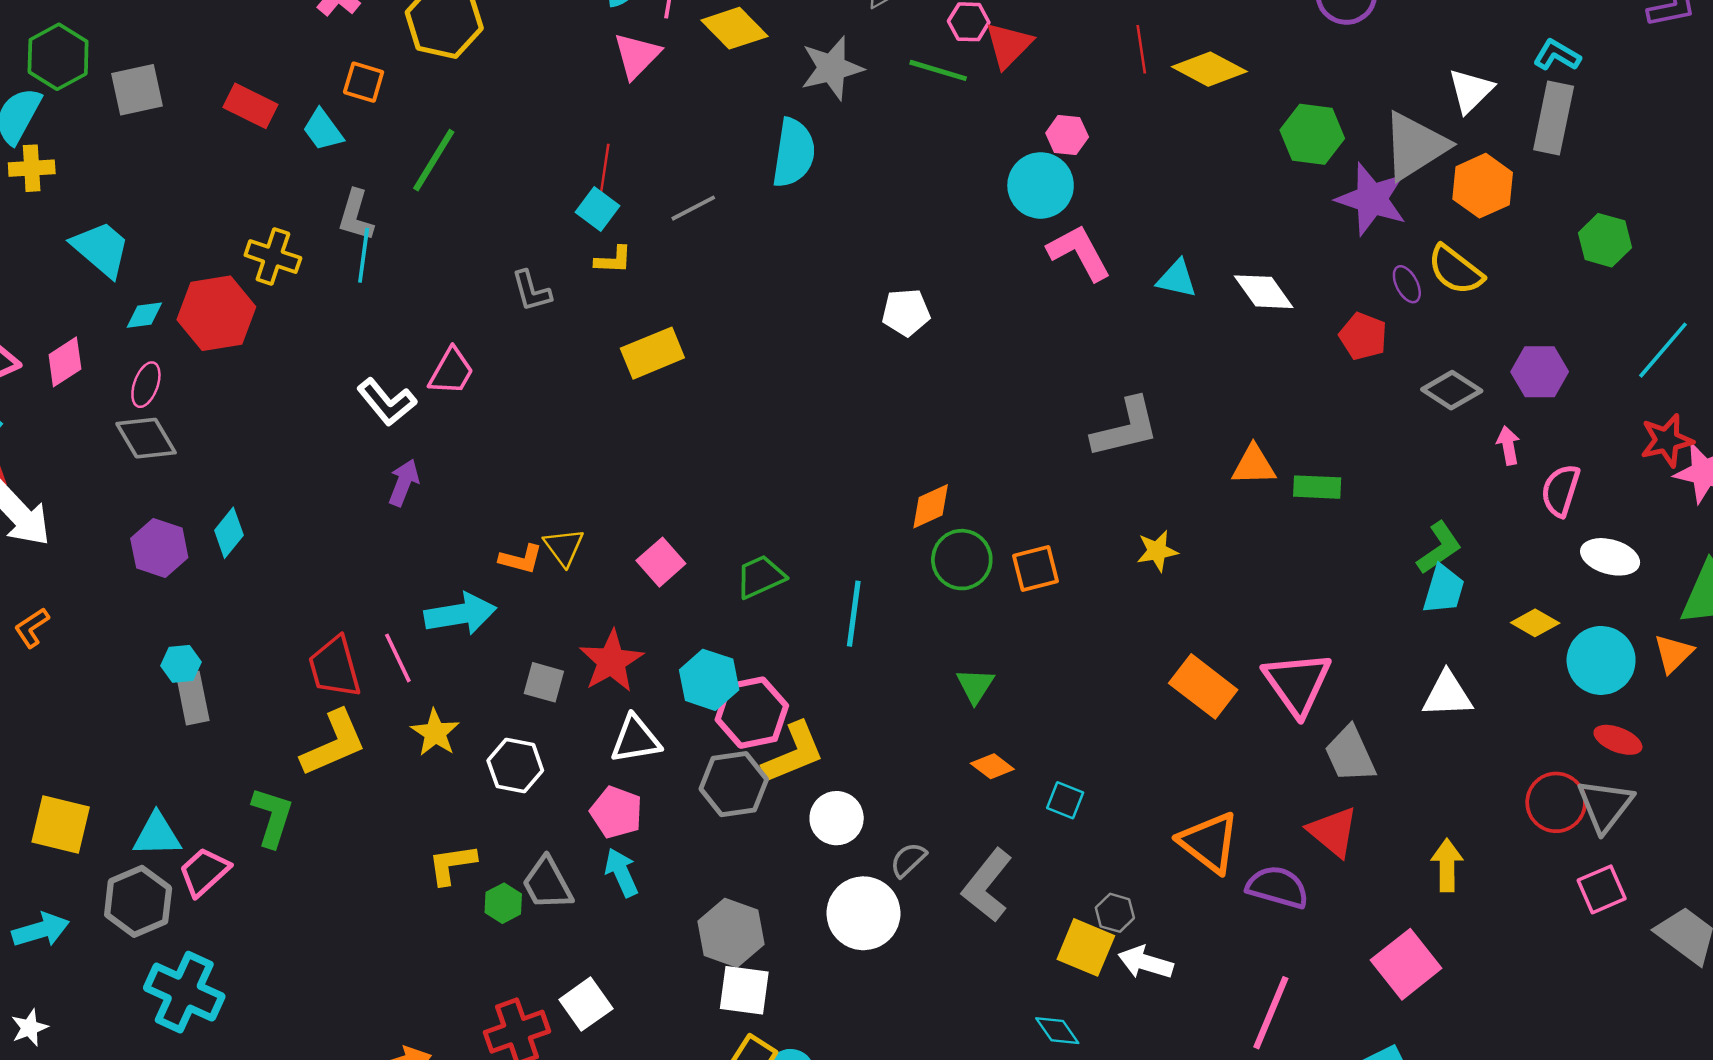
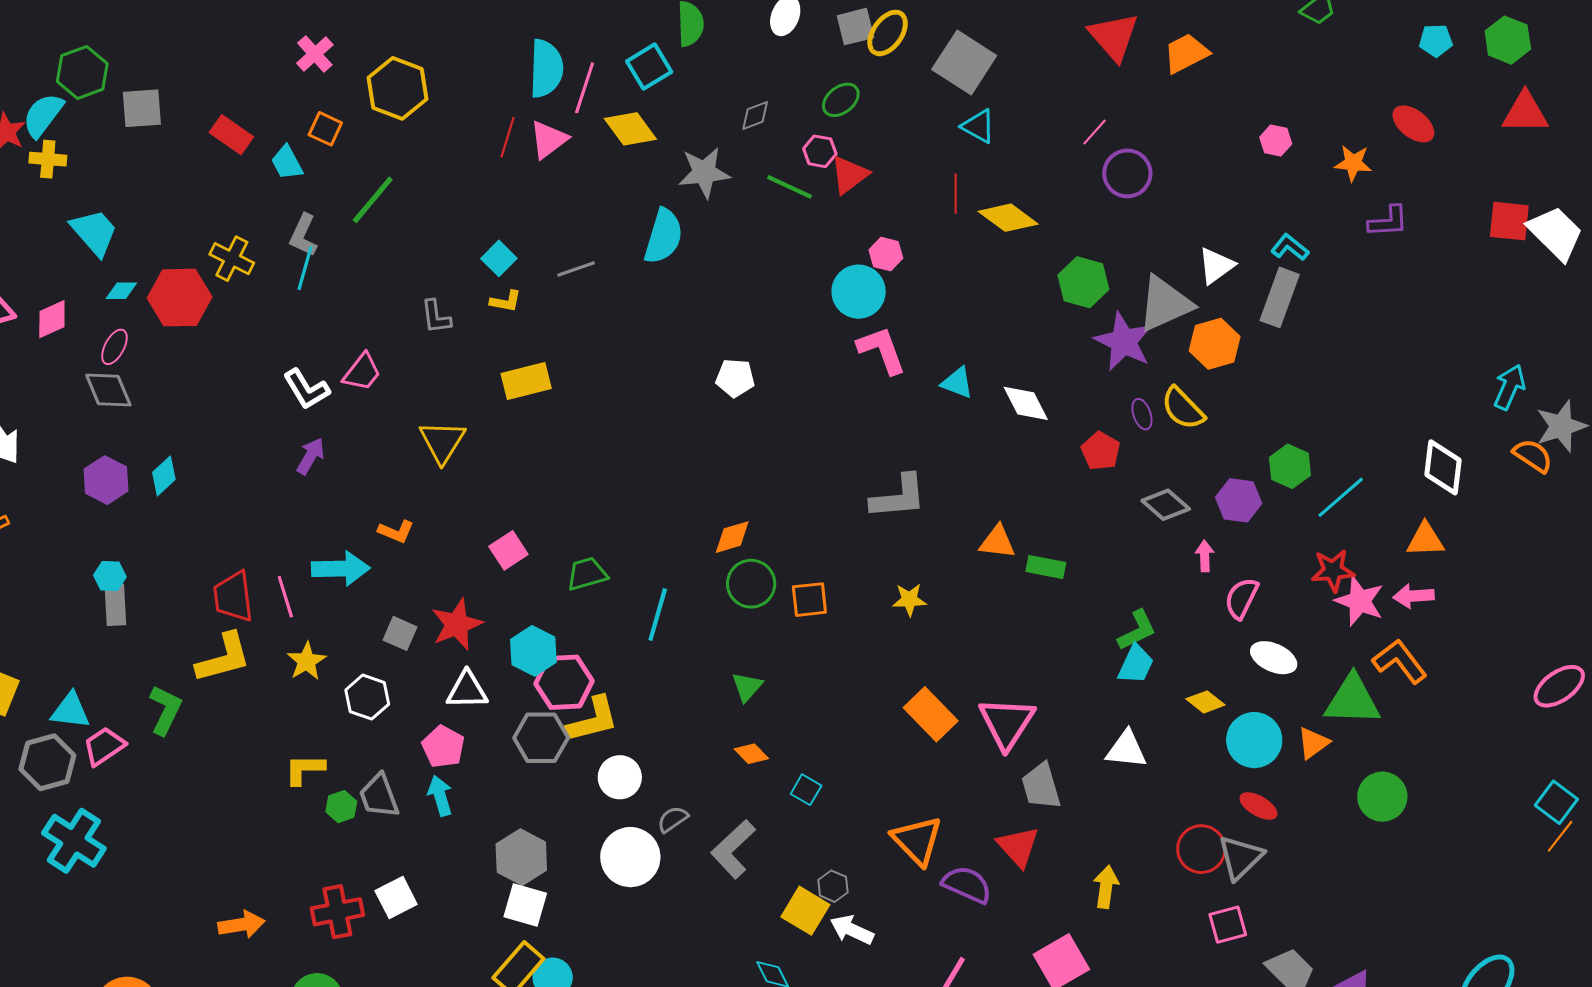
red line: (605, 169) -> (507, 137), moved
green hexagon: (1605, 240) -> (1290, 466), moved
yellow triangle: (564, 547) -> (442, 442), moved, size x1.4

